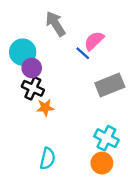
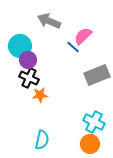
gray arrow: (55, 24) -> (49, 21), turned -35

